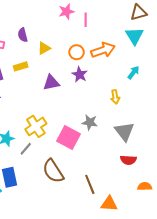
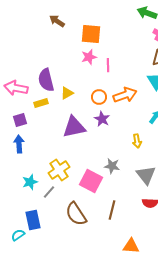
purple semicircle: (23, 35) -> (46, 80), size x1.6
yellow rectangle: (21, 66) -> (41, 103), moved
purple triangle: (51, 83) -> (74, 127), size x1.4
brown line: (90, 184) -> (112, 210), moved, turned 36

